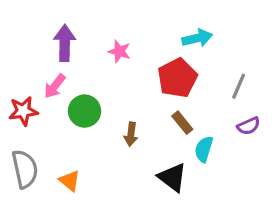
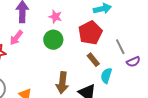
gray line: (239, 86) -> (120, 47), moved, turned -49
green circle: (85, 111) -> (53, 40), moved
brown arrow: (131, 134) -> (62, 83), moved, size x1.5

